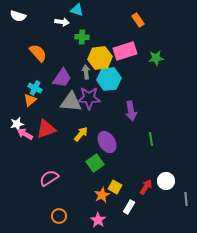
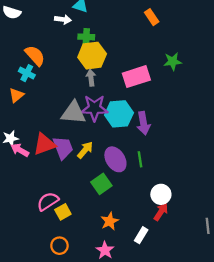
pink rectangle: (125, 51) -> (136, 77), moved
yellow hexagon: (100, 58) -> (92, 56), moved
purple trapezoid: (62, 78) -> (63, 148), moved, turned -55
cyan hexagon: (109, 79) -> (119, 114), moved
cyan cross: (35, 88) -> (27, 73), moved
orange triangle: (30, 100) -> (16, 95), moved
green line: (151, 139) -> (140, 159), moved
white circle: (166, 181) -> (161, 194), moved
yellow square: (115, 187) -> (63, 212), moved, turned 32

